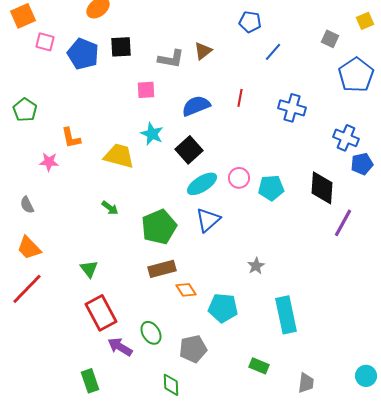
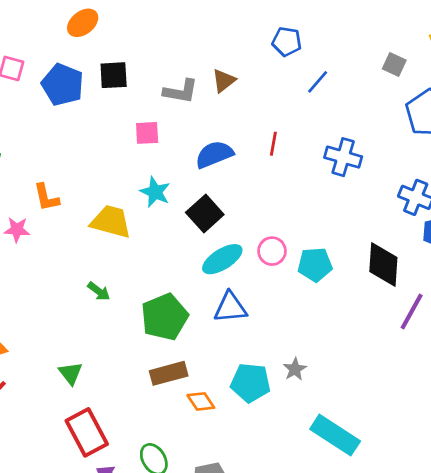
blue triangle: (208, 220) -> (230, 307), turned 36
cyan pentagon: (223, 308) -> (251, 383), moved
cyan rectangle: (286, 315) -> (335, 435), turned -45

